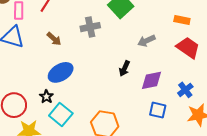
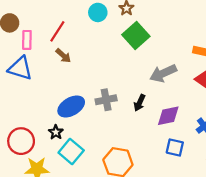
gray cross: (90, 27) -> (106, 100), moved
brown arrow: (54, 39) -> (63, 56), moved
gray arrow: (146, 41) -> (163, 73), size x1.4

